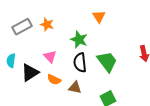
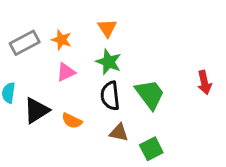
orange triangle: (99, 17) -> (107, 28), moved
pink triangle: (50, 57) -> (66, 72), moved, turned 48
brown triangle: (75, 88) -> (119, 133), moved

